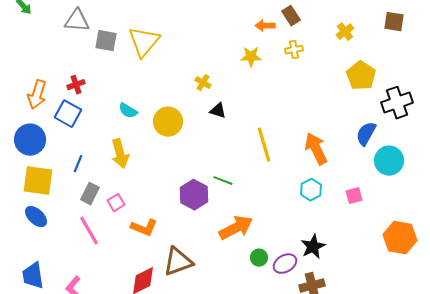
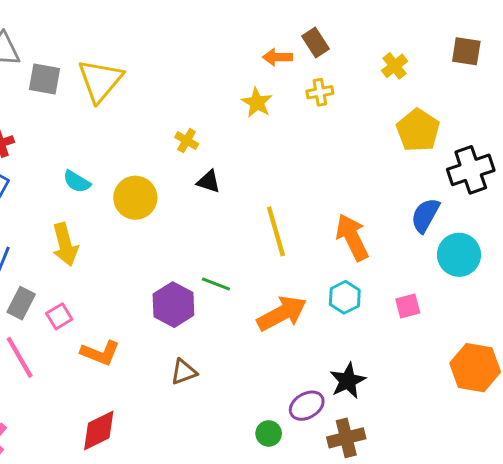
yellow star: (251, 57) -> (257, 103), turned 30
orange arrow: (236, 228) -> (282, 313), moved
green circle: (259, 258) -> (269, 433), moved
brown triangle: (178, 262) -> (184, 372), moved, size x0.6

